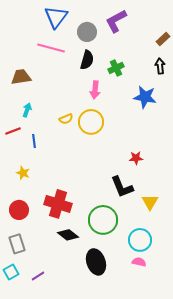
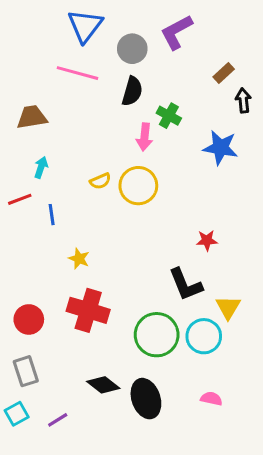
brown rectangle: (163, 39) -> (224, 73), moved
green cross: (116, 68) -> (169, 116), moved, turned -35
yellow star: (23, 173) -> (79, 259), moved
black diamond: (68, 235) -> (103, 385), moved
cyan circle: (140, 240) -> (204, 336), moved

